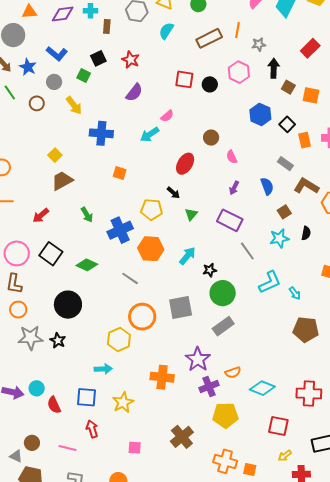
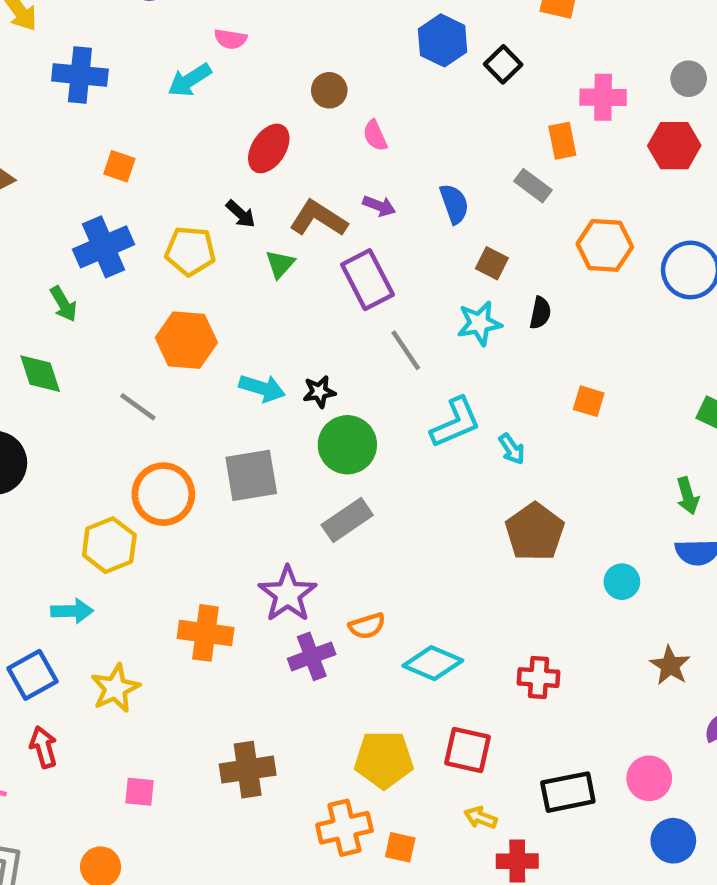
pink semicircle: (167, 116) -> (231, 39), turned 48
orange rectangle: (305, 140) -> (562, 141), moved
gray rectangle: (285, 164) -> (533, 186), moved
brown L-shape: (306, 186) -> (318, 219), moved
purple arrow: (234, 188) -> (379, 206), turned -96
brown square: (284, 212) -> (492, 263), turned -32
green arrow: (87, 215) -> (64, 304), moved
purple rectangle: (230, 220) -> (367, 280), turned 35
blue cross: (120, 230) -> (104, 247), moved
cyan arrow: (187, 256) -> (262, 388), moved, turned 66
green diamond: (87, 265) -> (40, 374), turned 45
brown pentagon: (306, 330) -> (535, 532), turned 30
red cross: (309, 393) -> (539, 678), size x0.7
blue square: (86, 397) -> (32, 675), turned -35
yellow pentagon: (225, 415) -> (384, 759), moved
brown cross: (182, 437) -> (248, 770), turned 30
yellow arrow: (285, 456) -> (481, 818), turned 56
orange cross: (225, 461) -> (344, 828), turned -30

